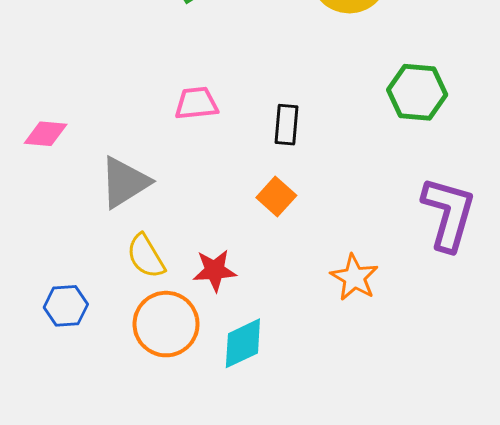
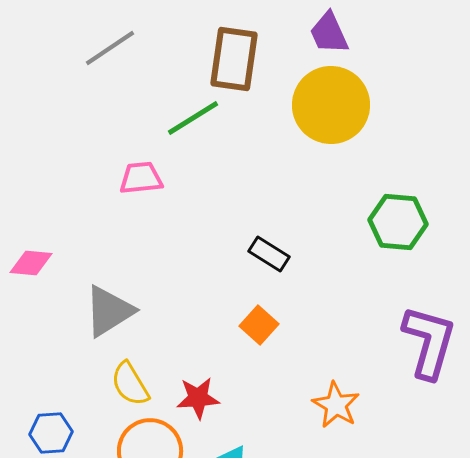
pink trapezoid: (196, 103) -> (141, 178), moved
black rectangle: (286, 125) -> (269, 254), turned -63

